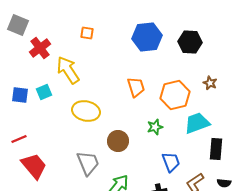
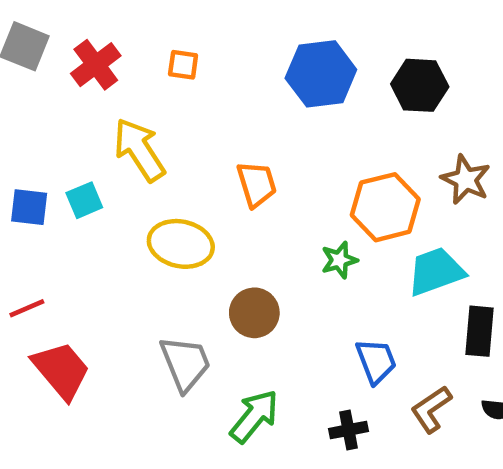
red cross: (40, 48) -> (96, 65), moved
brown star: (210, 83) -> (466, 180), size x1.5
orange trapezoid: (136, 87) -> (257, 184), moved
green star: (155, 127) -> (339, 260), moved

